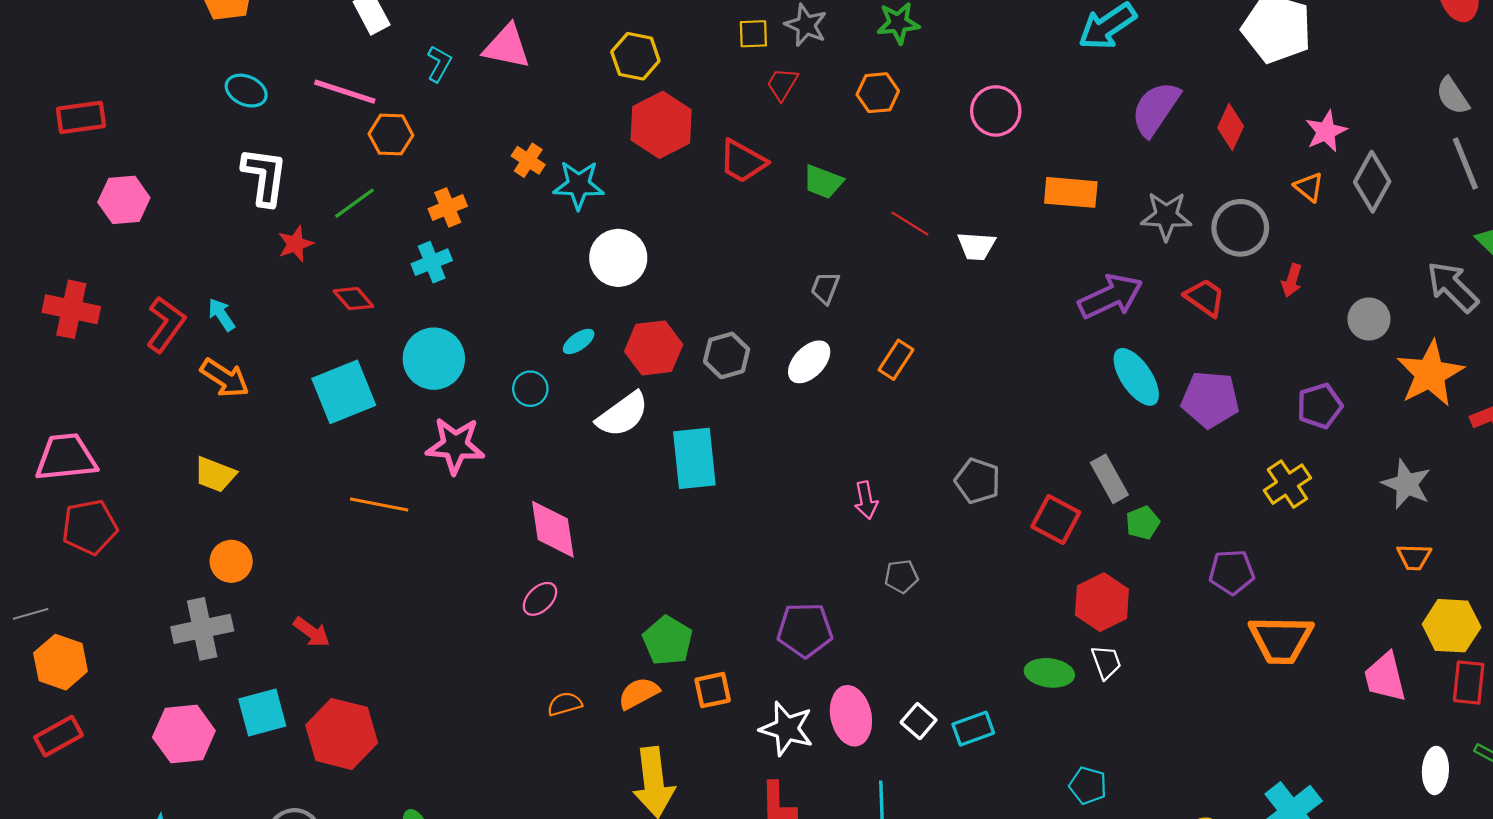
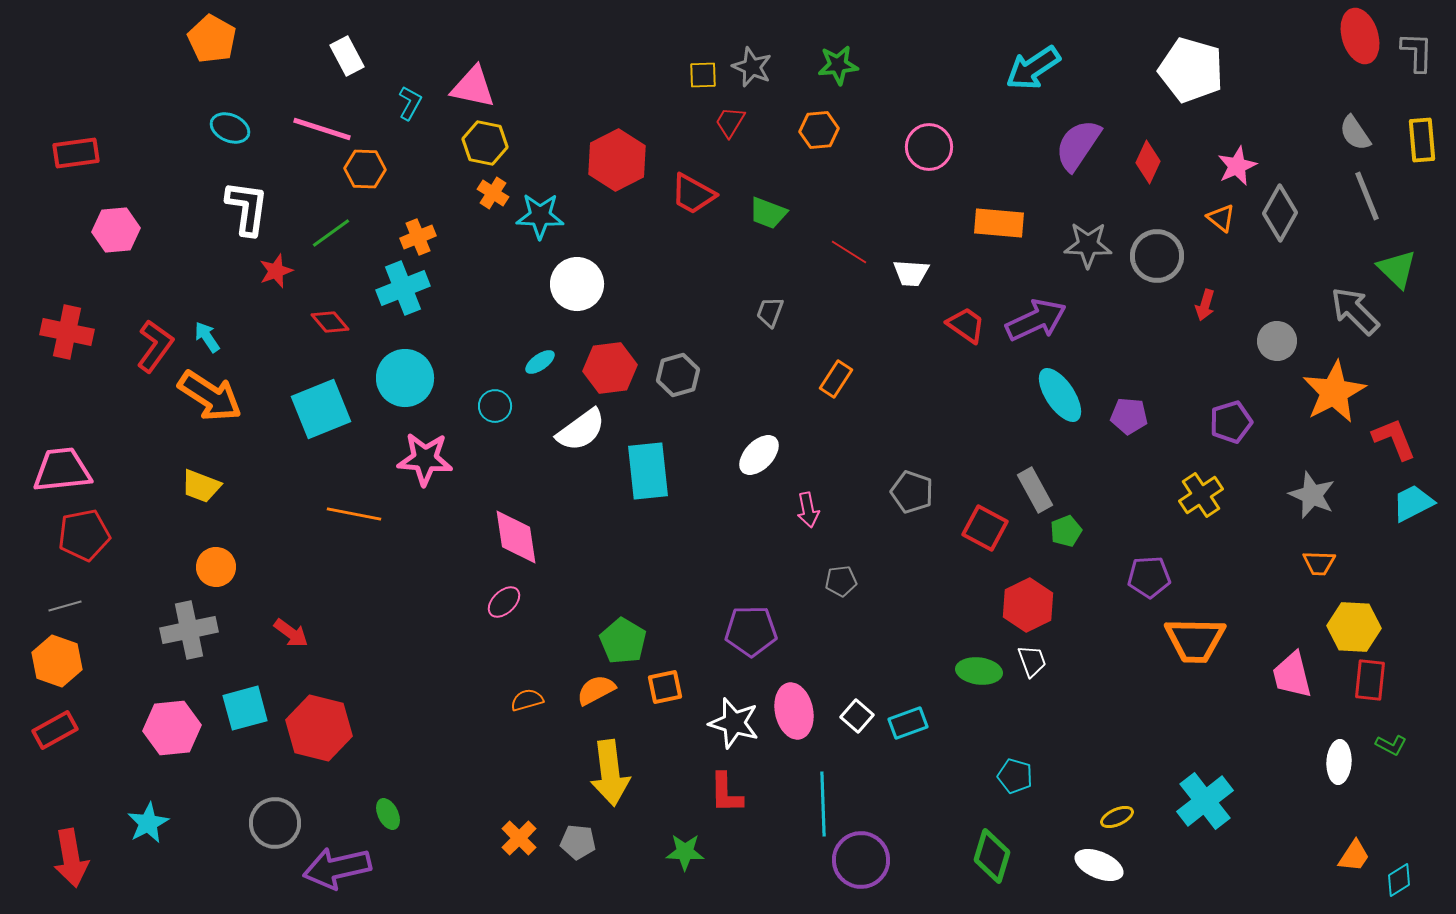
yellow hexagon: (635, 56) -> (485, 143), moved
cyan cross: (432, 262) -> (403, 288), size x1.4
red trapezoid: (1205, 298) -> (966, 325), moved
white ellipse: (809, 362) -> (759, 455), moved
orange arrow: (225, 378) -> (210, 396), size x1.4
purple pentagon: (1210, 399) -> (1129, 416), size x0.7
gray line: (31, 614) -> (65, 606), moved

